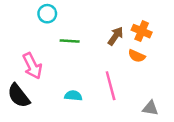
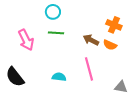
cyan circle: (47, 14) -> (53, 12), moved
brown arrow: (116, 36) -> (91, 40), moved, turned -98
pink arrow: (32, 66) -> (26, 40), moved

